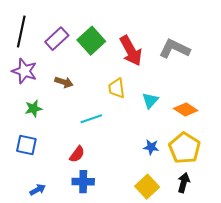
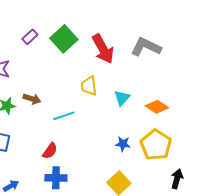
purple rectangle: (57, 39) -> (30, 37), size x0.7
brown arrow: (64, 82) -> (32, 99), moved
black arrow: (184, 183) -> (177, 179), moved

